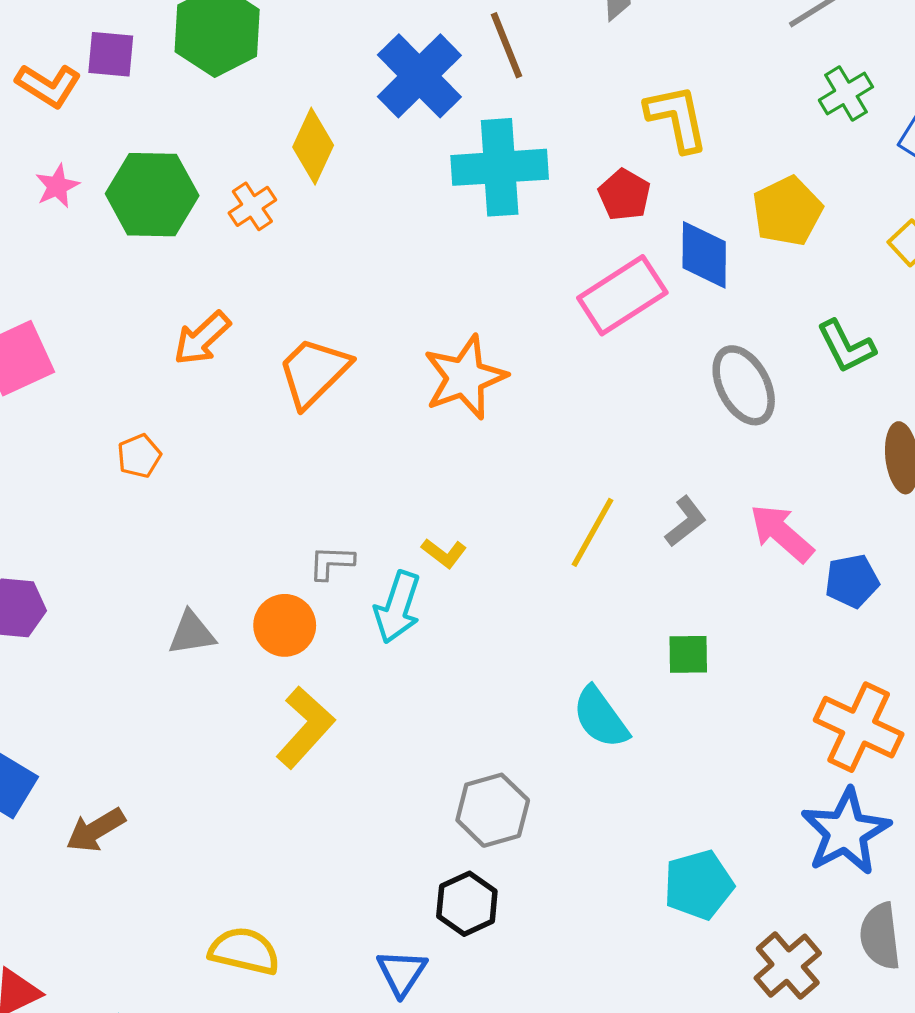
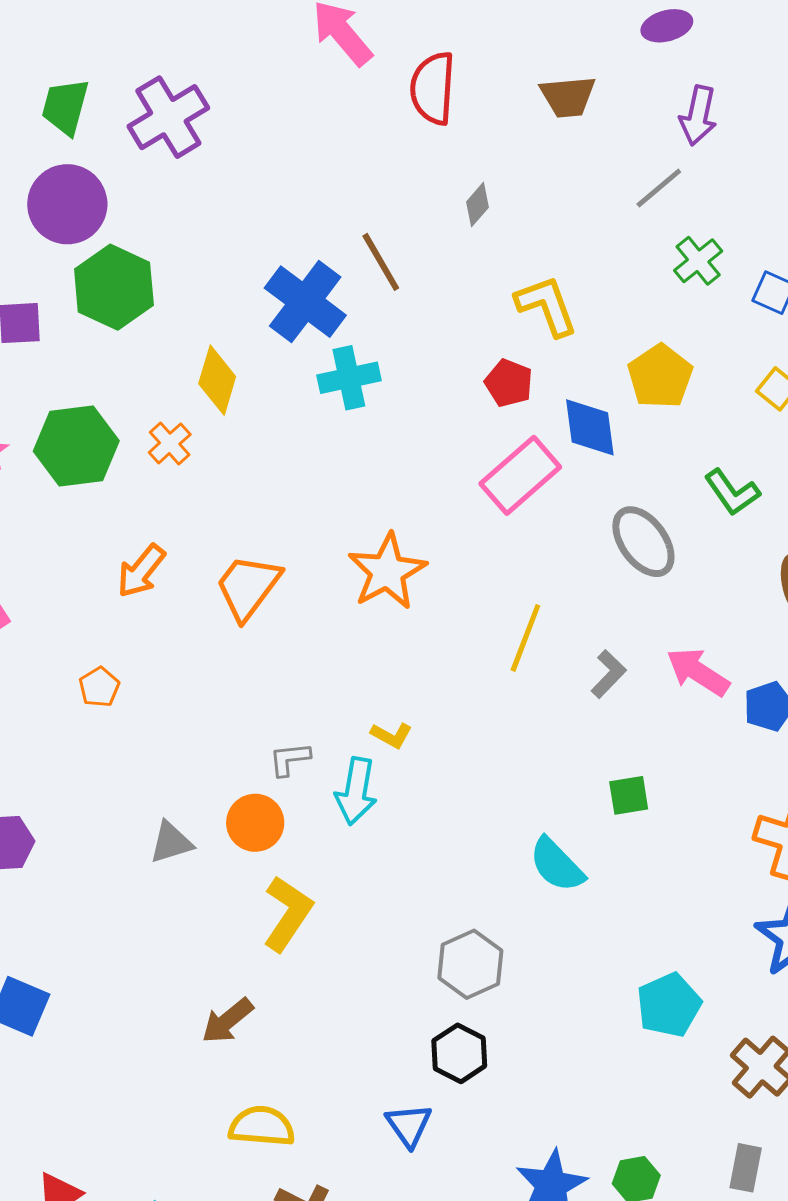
cyan cross: (500, 167) -> (349, 378), moved, size x0.7
yellow line: (593, 532) -> (525, 638), moved
brown arrow: (96, 830) -> (227, 1021), moved

